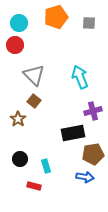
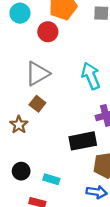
red circle: (15, 45) -> (48, 32), moved
gray triangle: (34, 75) -> (37, 74), turned 45
cyan rectangle: (46, 166) -> (51, 179), turned -56

